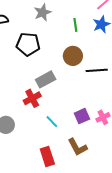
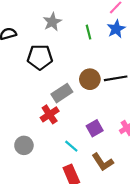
brown circle: (73, 56) -> (90, 79), moved
purple square: (82, 116) -> (95, 128), moved
cyan line: (52, 122) -> (71, 146), moved

